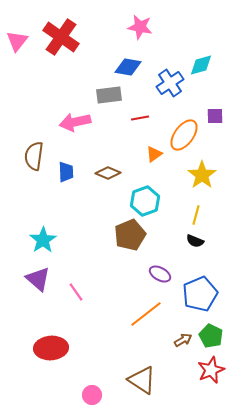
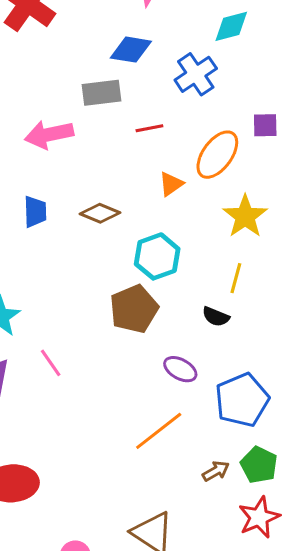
cyan diamond: (201, 65) -> (231, 26), moved
black semicircle: (195, 241) -> (216, 317), moved
pink line: (76, 292) -> (51, 363), moved

